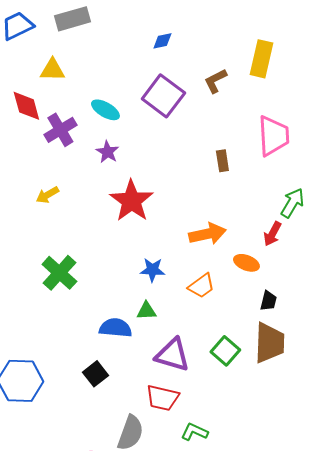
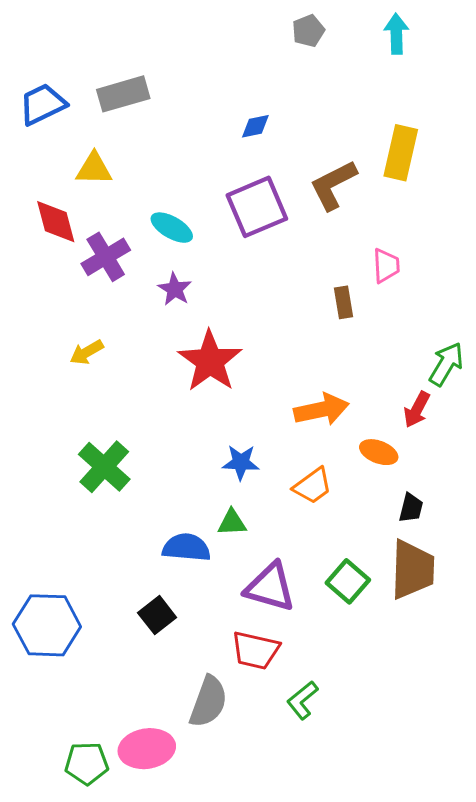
brown L-shape: (215, 81) -> (333, 185), size x1.4
purple square: (163, 96) -> (257, 207), turned 30
pink trapezoid: (273, 136) -> (386, 266), moved, size x0.6
green L-shape: (194, 432) -> (302, 700), turned -64

